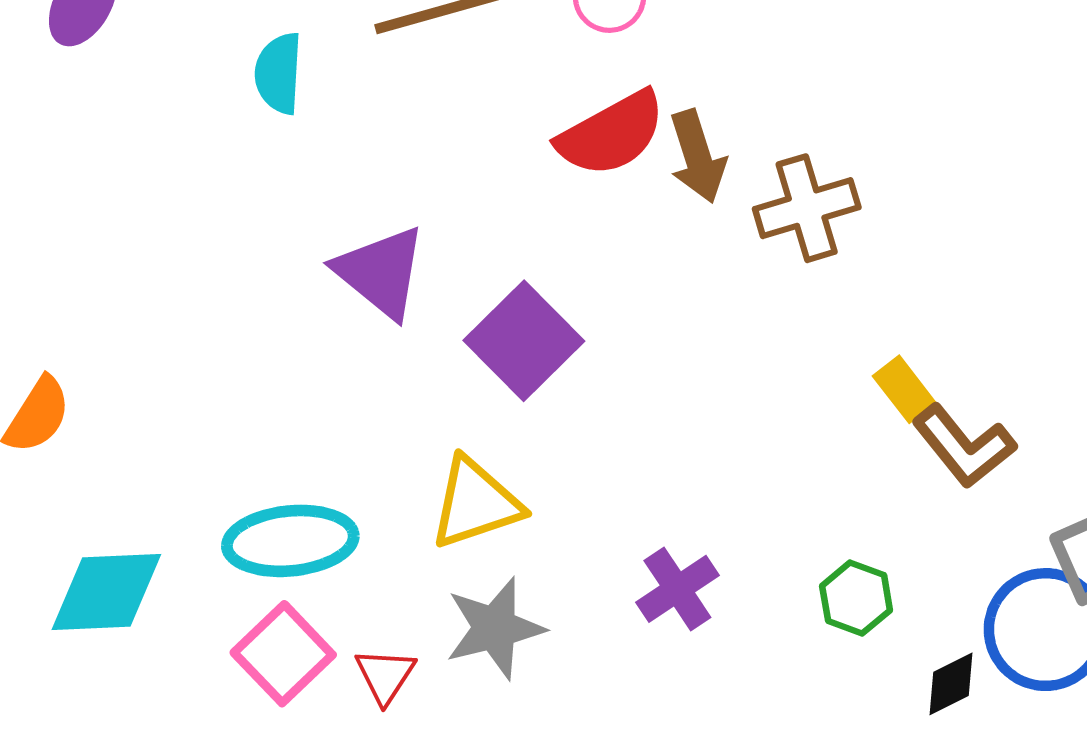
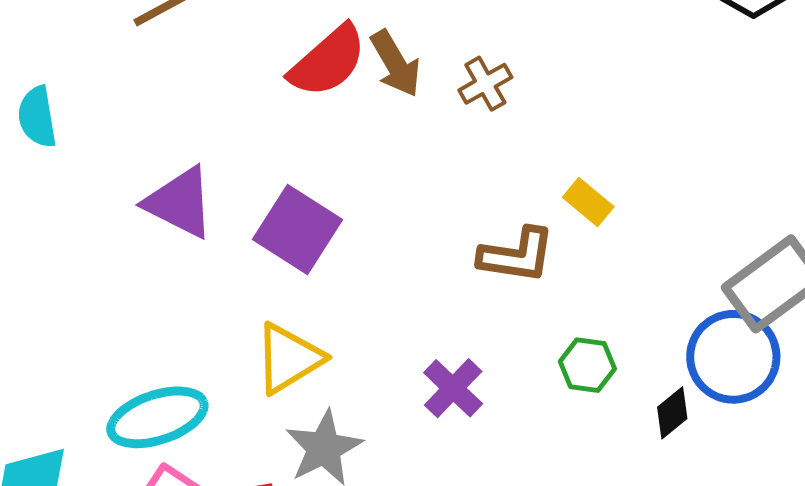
cyan semicircle: (279, 73) -> (37, 117), moved
brown cross: (807, 208) -> (485, 84), size x0.7
brown L-shape: (964, 446) -> (517, 255), moved, turned -30

